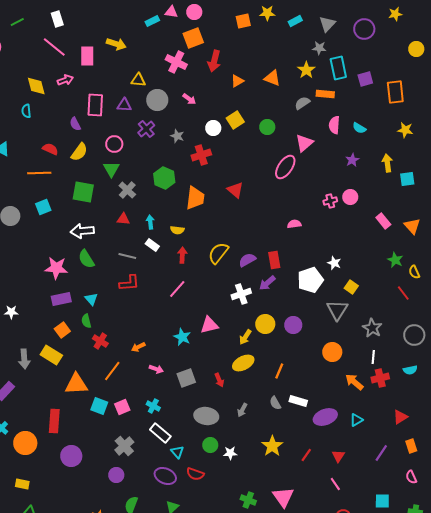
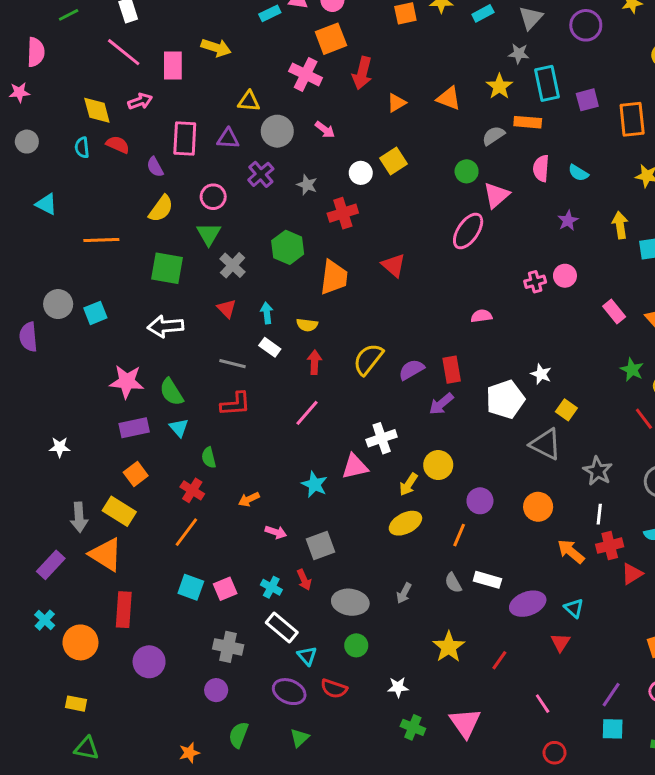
green circle: (267, 127) -> (467, 171), moved
red semicircle: (50, 149) -> (118, 145), moved
cyan square: (43, 207) -> (95, 313), moved
red triangle: (123, 219) -> (227, 309), turned 40
green semicircle: (86, 259) -> (171, 392), moved
white cross: (241, 294) -> (382, 438), moved
gray triangle: (337, 310) -> (546, 444), turned -35
green semicircle: (86, 321) -> (209, 458), moved
purple circle: (293, 325) -> (480, 501), moved
orange line: (112, 371) -> (186, 532), moved
red arrow: (219, 380) -> (304, 580), moved
orange triangle: (76, 384) -> (106, 554), moved, turned 35
red triangle: (400, 417) -> (632, 574), moved
cyan triangle: (356, 420) -> (574, 608), turned -48
gray cross: (124, 446) -> (228, 647), turned -36
white star: (230, 453) -> (398, 687), moved
purple line: (381, 453) -> (611, 695), moved
red triangle: (338, 456) -> (560, 642), moved

